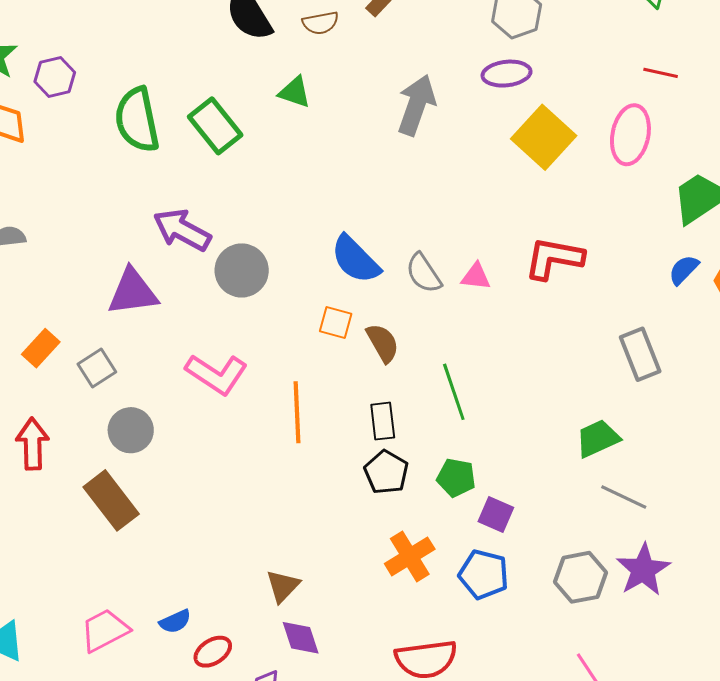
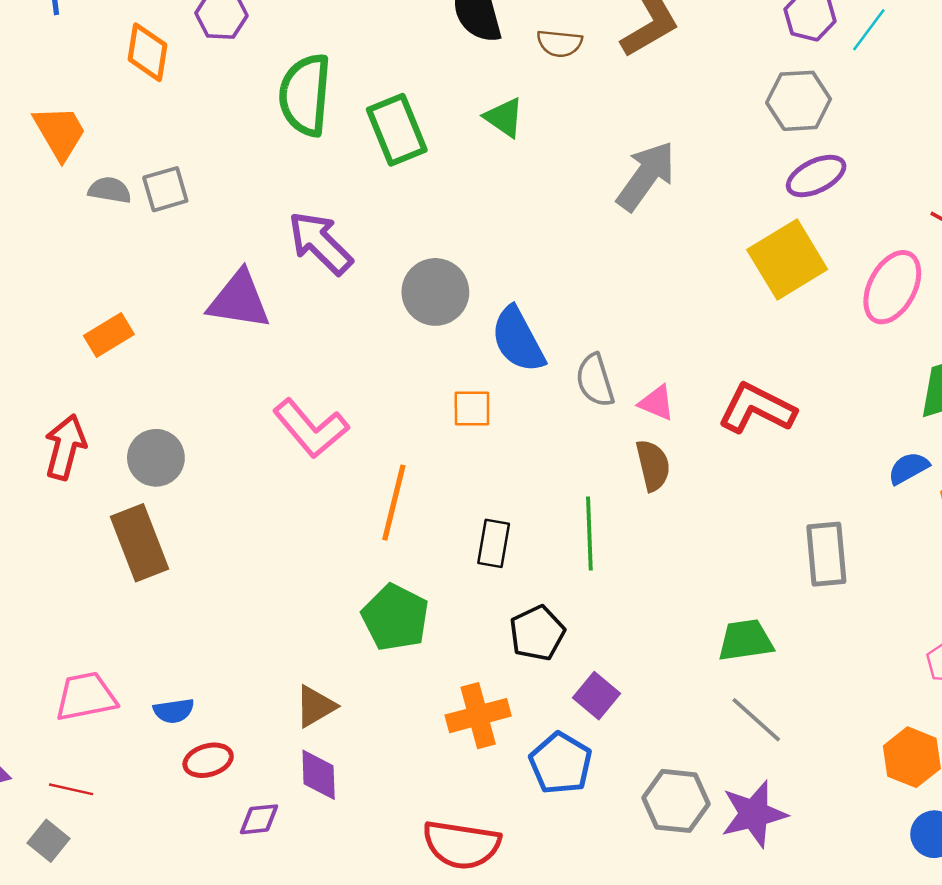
purple ellipse: (506, 74) -> (816, 176), moved, turned -36
gray circle: (242, 270) -> (435, 292), moved
orange square: (336, 323) -> (472, 408), turned -32
brown semicircle: (383, 343) -> (653, 465), moved
gray square: (97, 368) -> (165, 189), moved
gray circle: (131, 430) -> (156, 458), moved
black pentagon: (386, 472) -> (537, 633), moved
green pentagon: (456, 478) -> (395, 617), moved, size x1.4

